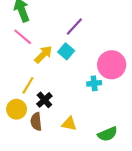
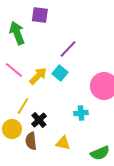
pink line: (23, 37) -> (14, 70), moved
cyan cross: (94, 83) -> (81, 113), moved

